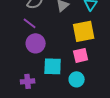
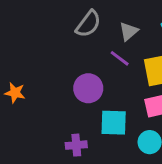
purple line: (30, 23) -> (120, 58), moved

